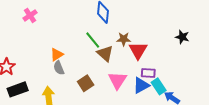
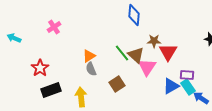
pink cross: (30, 15) -> (54, 27), moved
green line: (93, 40) -> (122, 53), moved
purple rectangle: (148, 73) -> (187, 75), moved
pink triangle: (117, 80) -> (147, 67), moved

